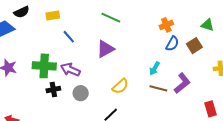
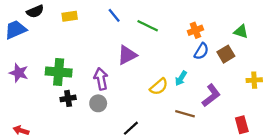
green line: (111, 18) -> (148, 26), moved
blue line: (69, 37) -> (114, 15), moved
purple arrow: (70, 70) -> (101, 79), moved, turned 54
yellow semicircle: (120, 86) -> (159, 87), moved
brown line: (158, 88) -> (185, 114), moved

